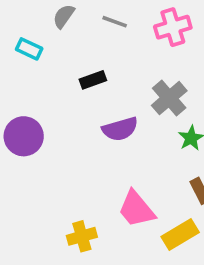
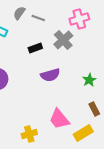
gray line: (115, 22) -> (38, 18), moved
gray cross: (169, 98) -> (63, 40), moved

